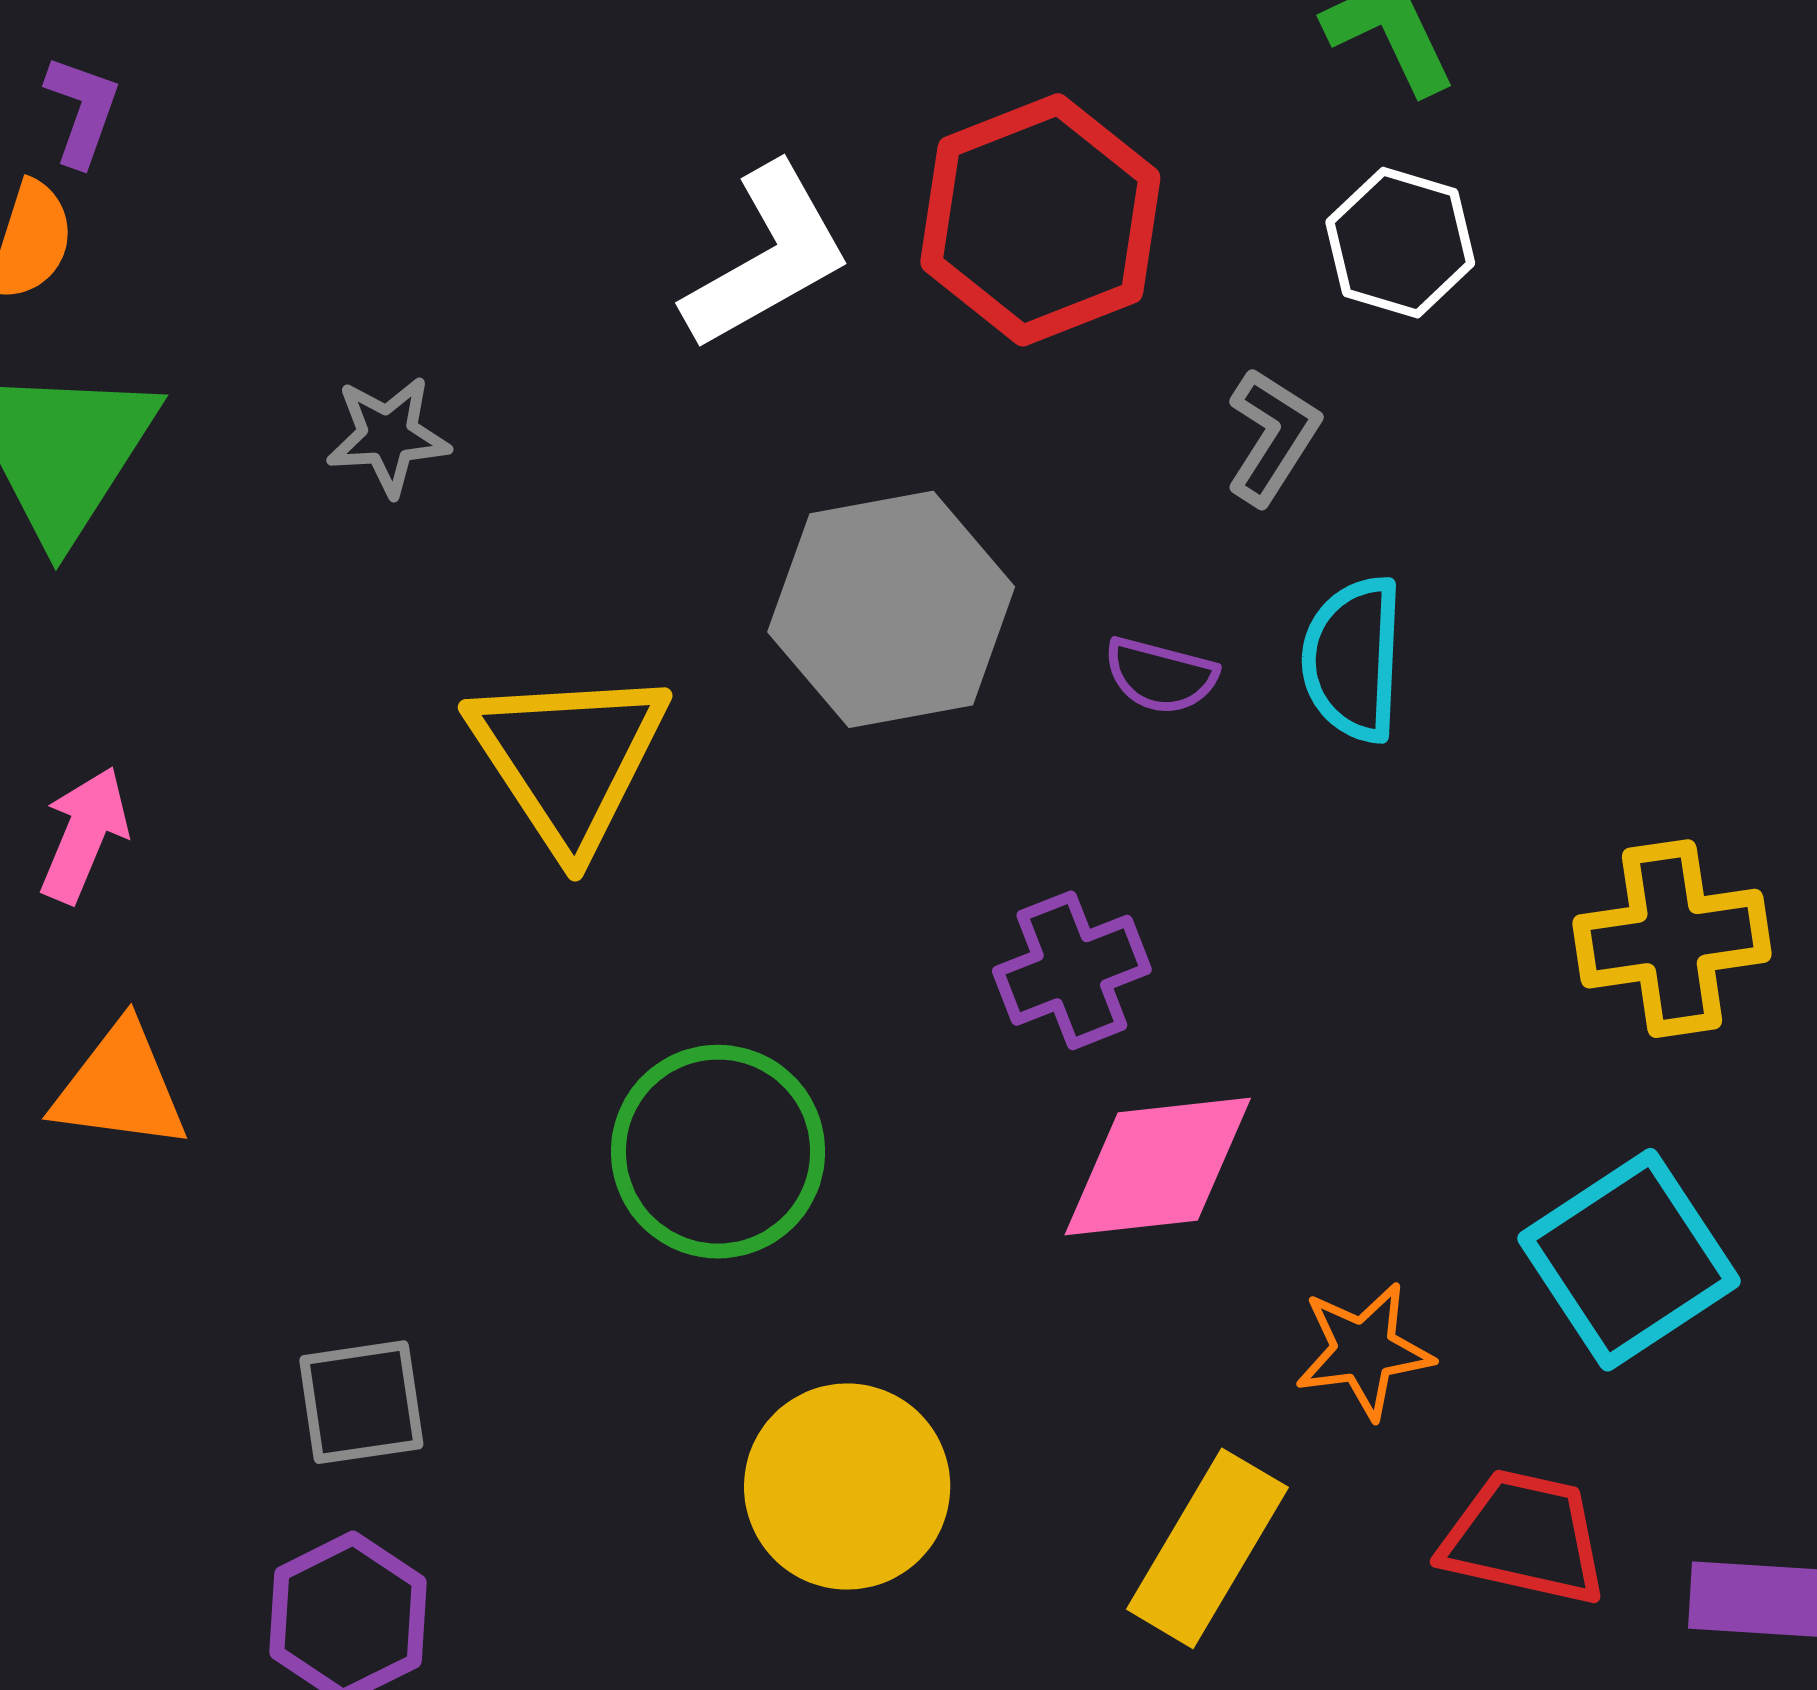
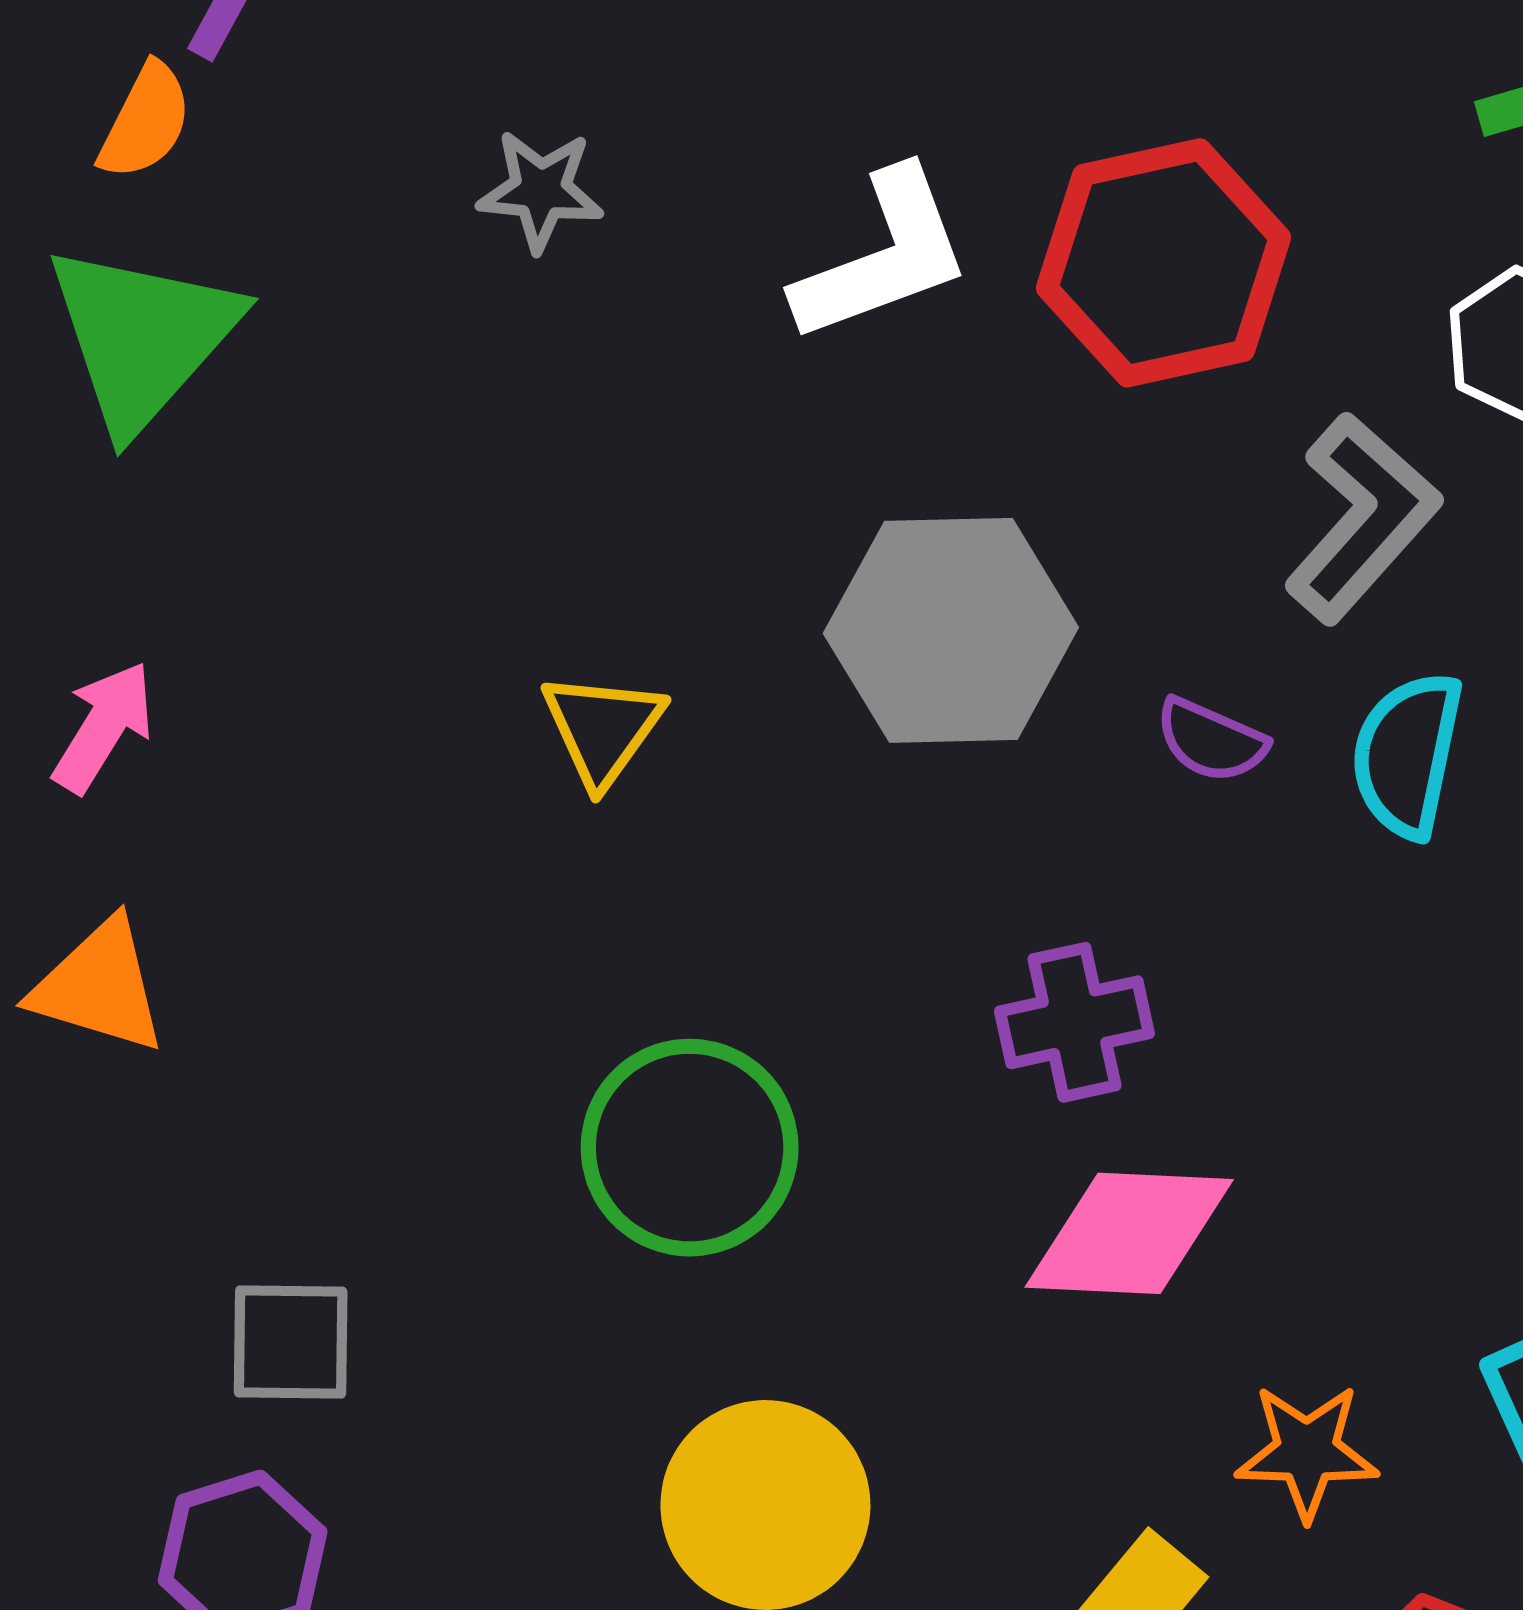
gray star: (388, 436) -> (541, 190), moved
gray L-shape: (1273, 436) -> (1362, 518), size x1.5
yellow triangle: (568, 759) -> (602, 729), size x0.6

